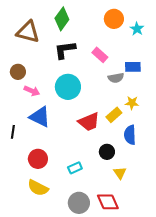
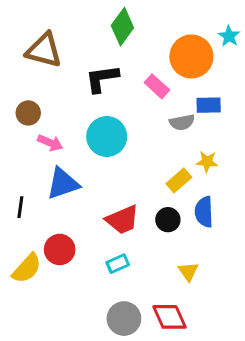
green diamond: (62, 19) -> (122, 27), moved
orange circle: (114, 19) -> (191, 56), moved, size x1.4
cyan star: (137, 29) -> (229, 36), moved
blue triangle: (40, 117) -> (63, 184), turned -45
red trapezoid: (89, 122) -> (122, 220), moved
black circle: (107, 152) -> (168, 220), moved
yellow semicircle: (38, 188) -> (27, 268), moved, turned -75

